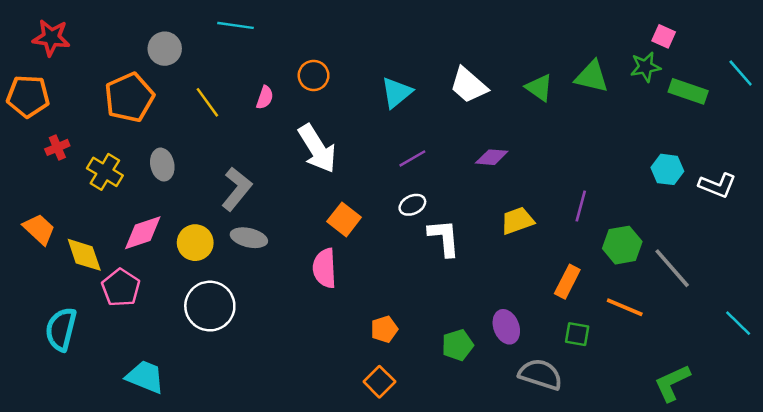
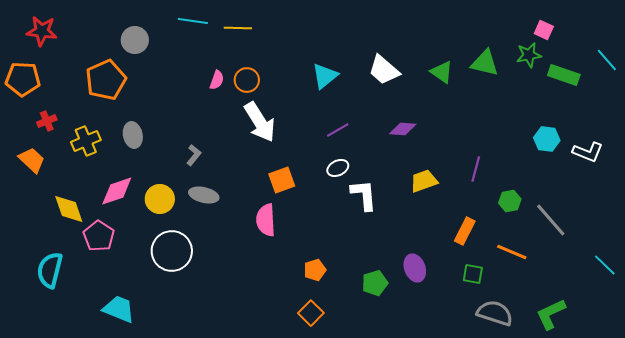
orange circle: (314, 75) -> (247, 80), moved
yellow line: (207, 102) -> (238, 28), moved, turned -52
yellow cross: (105, 172) -> (86, 141), turned 36
gray L-shape: (237, 189) -> (194, 155), size x0.6
orange square: (344, 219) -> (282, 180), turned 32
orange trapezoid: (39, 229) -> (32, 160), moved
green hexagon: (622, 245) -> (510, 201), size x0.7
gray semicircle: (540, 374) -> (495, 313), moved

